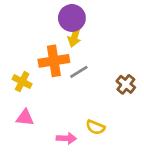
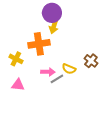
gray line: (79, 72) -> (57, 79), moved
yellow semicircle: (95, 127) -> (69, 69), moved
pink arrow: (66, 138) -> (48, 72), moved

